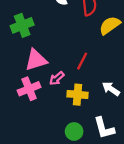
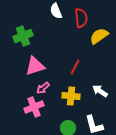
pink arrow: (57, 78) -> (43, 88), moved
pink cross: (29, 89) -> (34, 107), moved

